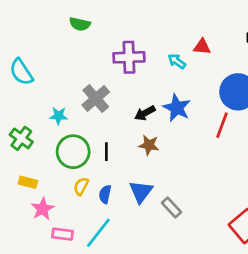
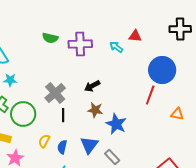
green semicircle: (80, 24) -> (50, 38), moved
gray cross: (96, 99) -> (55, 93), moved
blue star: (177, 108) -> (116, 124), moved
cyan star: (58, 116) -> (10, 80), moved
green circle: (73, 152) -> (23, 114), moved

